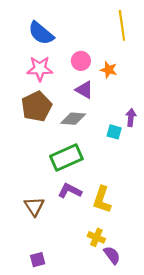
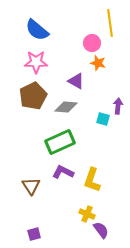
pink circle: (81, 61) -> (92, 43), moved

